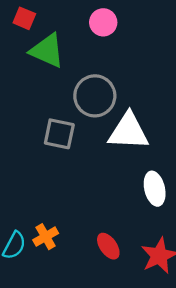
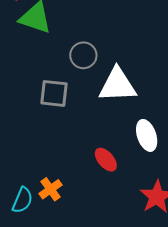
gray circle: (95, 96) -> (83, 55), size x0.7
red ellipse: (108, 246) -> (106, 160), moved

